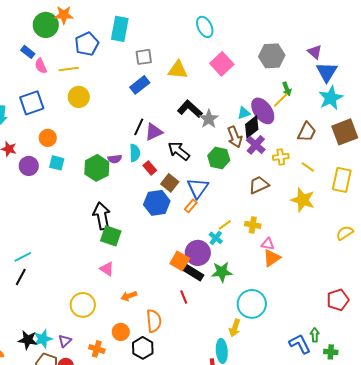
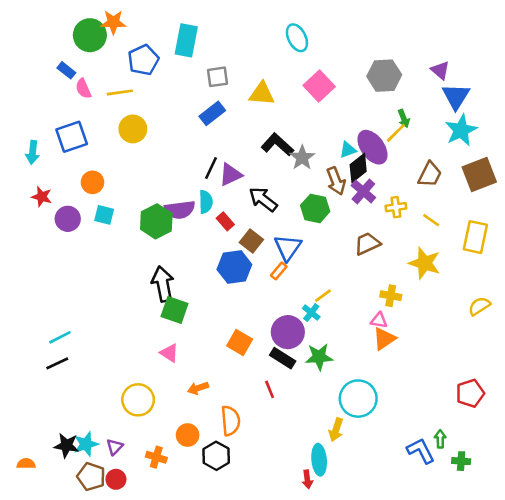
purple semicircle: (115, 159) -> (180, 210), size x1.6
yellow cross: (253, 225) -> (391, 296), moved
orange square: (180, 261) -> (240, 343), moved
black line: (21, 277) -> (57, 363), turned 36

